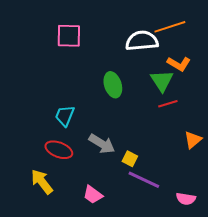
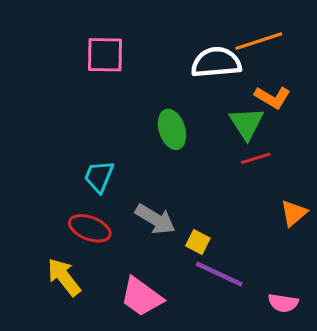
pink trapezoid: (93, 195) -> (142, 297), size x1.4

